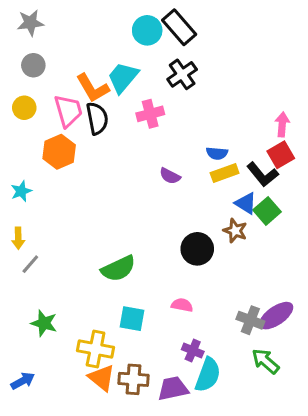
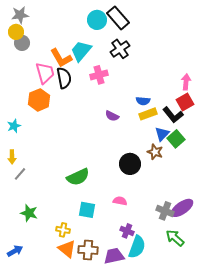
yellow circle: (24, 108) -> (16, 32), moved
blue triangle: (246, 203) -> (162, 134), turned 42
yellow cross: (96, 349) -> (63, 230), size x0.6

